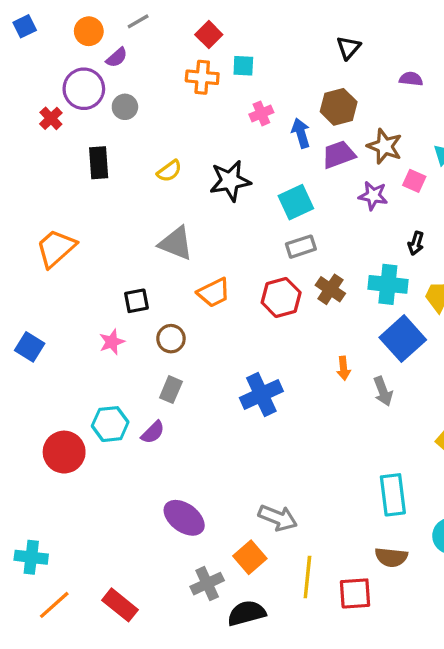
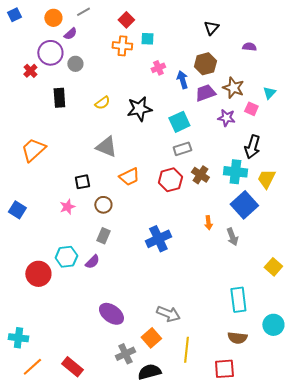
black arrow: (416, 243) -> (252, 147), size x1.6
red square: (355, 593) -> (224, 369), moved

